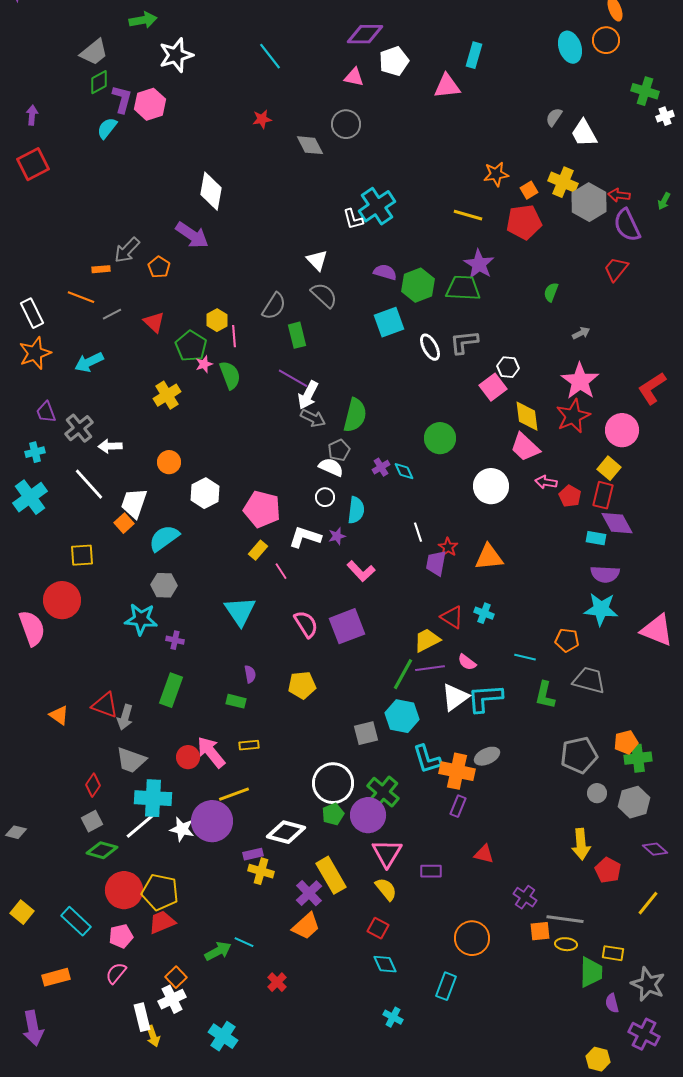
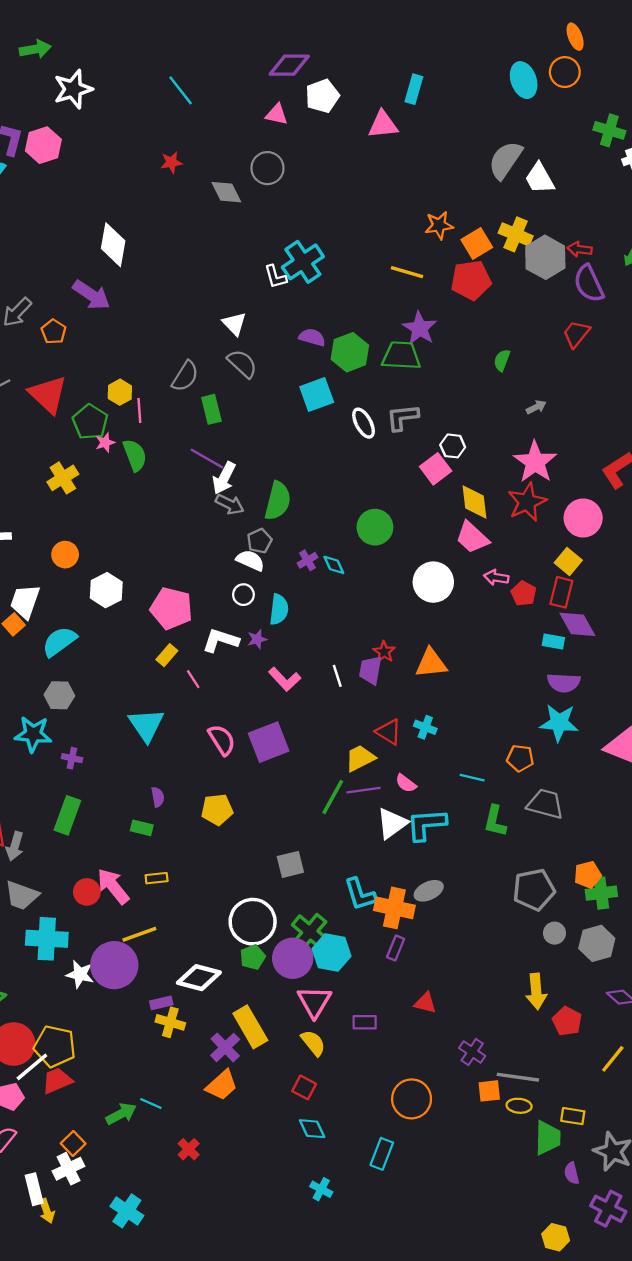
gray semicircle: (554, 117) -> (505, 160), size x1.8
orange square: (529, 190) -> (477, 244), size x1.5
red triangle: (154, 322) -> (48, 395), size x1.6
white line: (418, 532) -> (337, 676), moved
cyan hexagon: (402, 716) -> (332, 953), moved
white line: (140, 826) -> (32, 1067), moved

